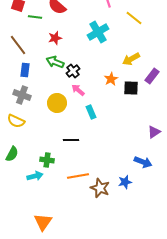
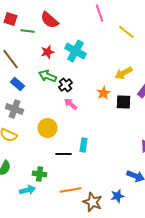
cyan cross: (98, 32) -> (76, 51), moved, turned -30
blue rectangle: (25, 70) -> (18, 84), turned -56
yellow circle: (57, 103) -> (48, 128), moved
cyan rectangle: (91, 112) -> (84, 145), moved, turned 32

